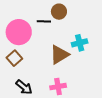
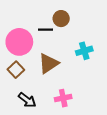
brown triangle: (59, 55) -> (49, 63), moved

